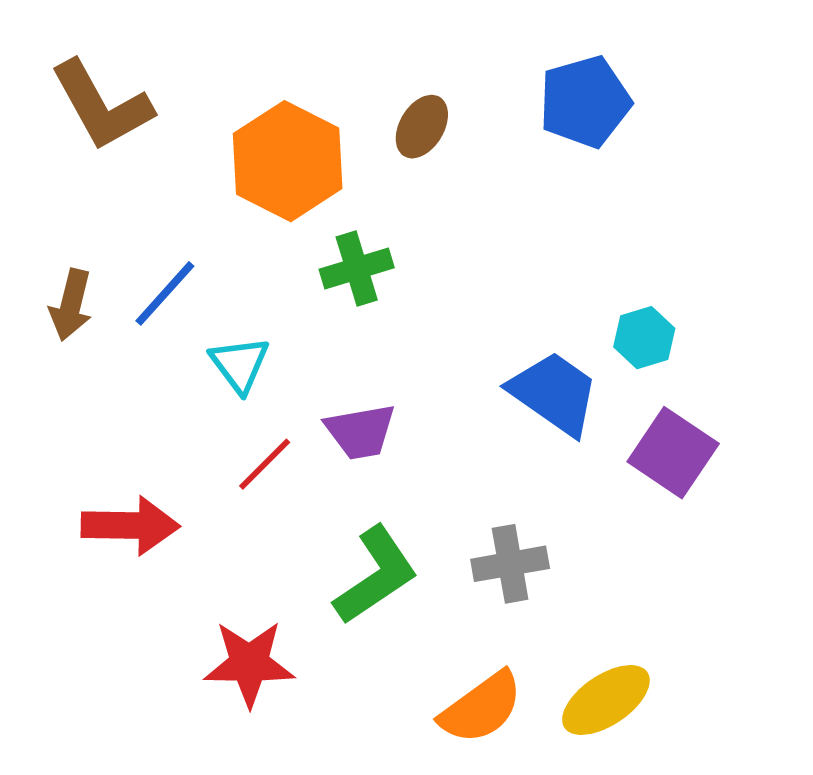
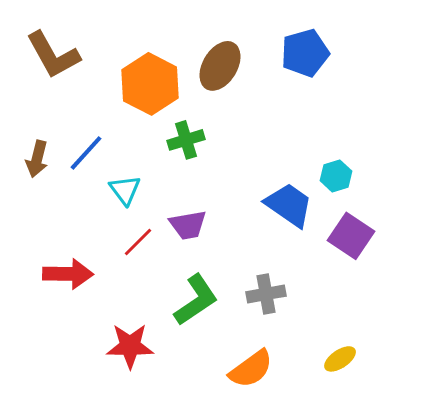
brown ellipse: (422, 127) -> (220, 66), size x1.5
yellow ellipse: (606, 700) -> (340, 359), moved, size x0.7

